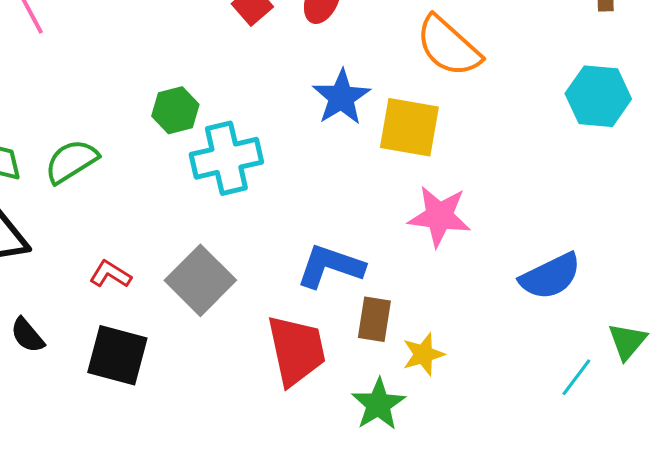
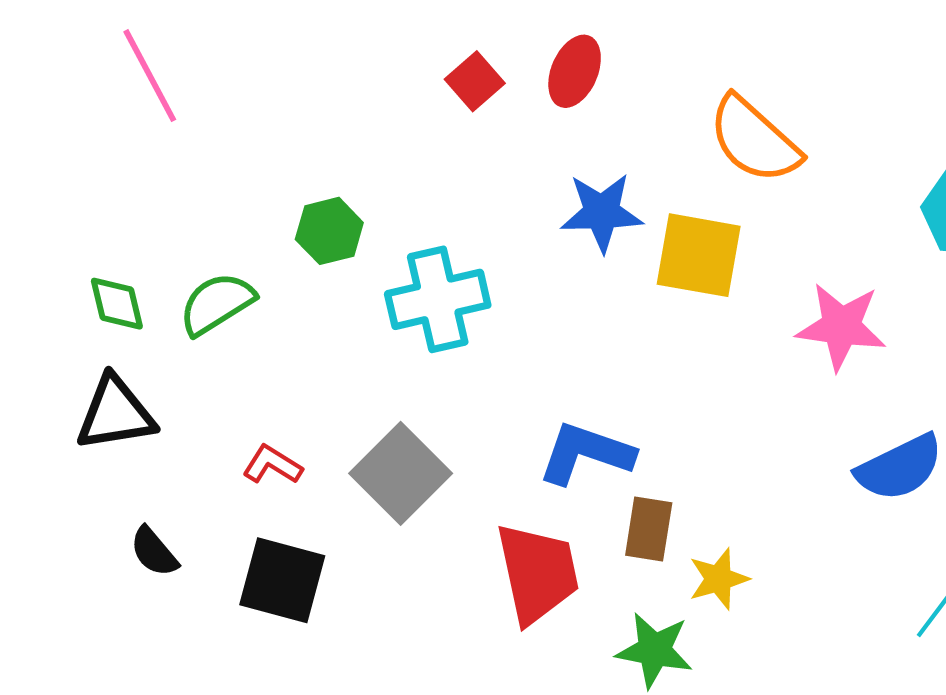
blue star: (341, 97) -> (602, 212), turned 30
green hexagon: (175, 110) -> (329, 231), moved
pink star: (439, 216) -> (841, 326), moved
green star: (378, 404) -> (654, 650), turned -30

